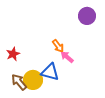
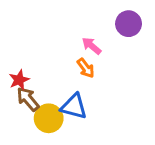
pink arrow: (67, 57) -> (92, 46), moved
brown arrow: (19, 82) -> (28, 99), moved

